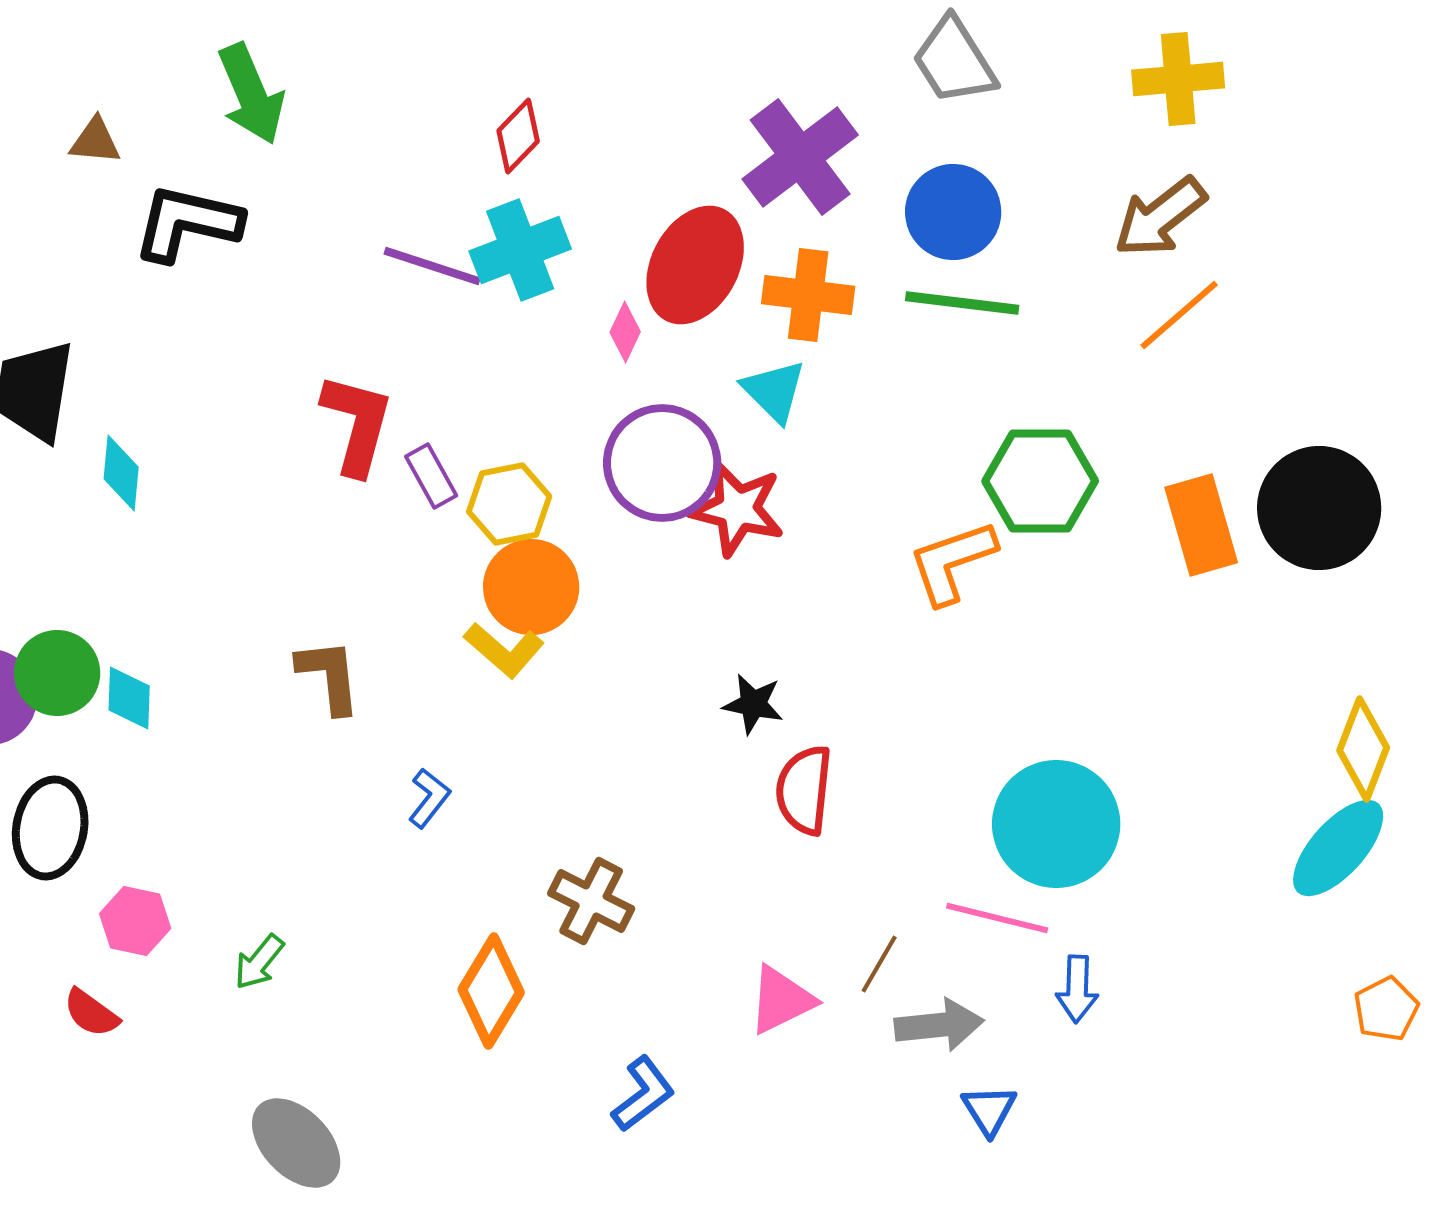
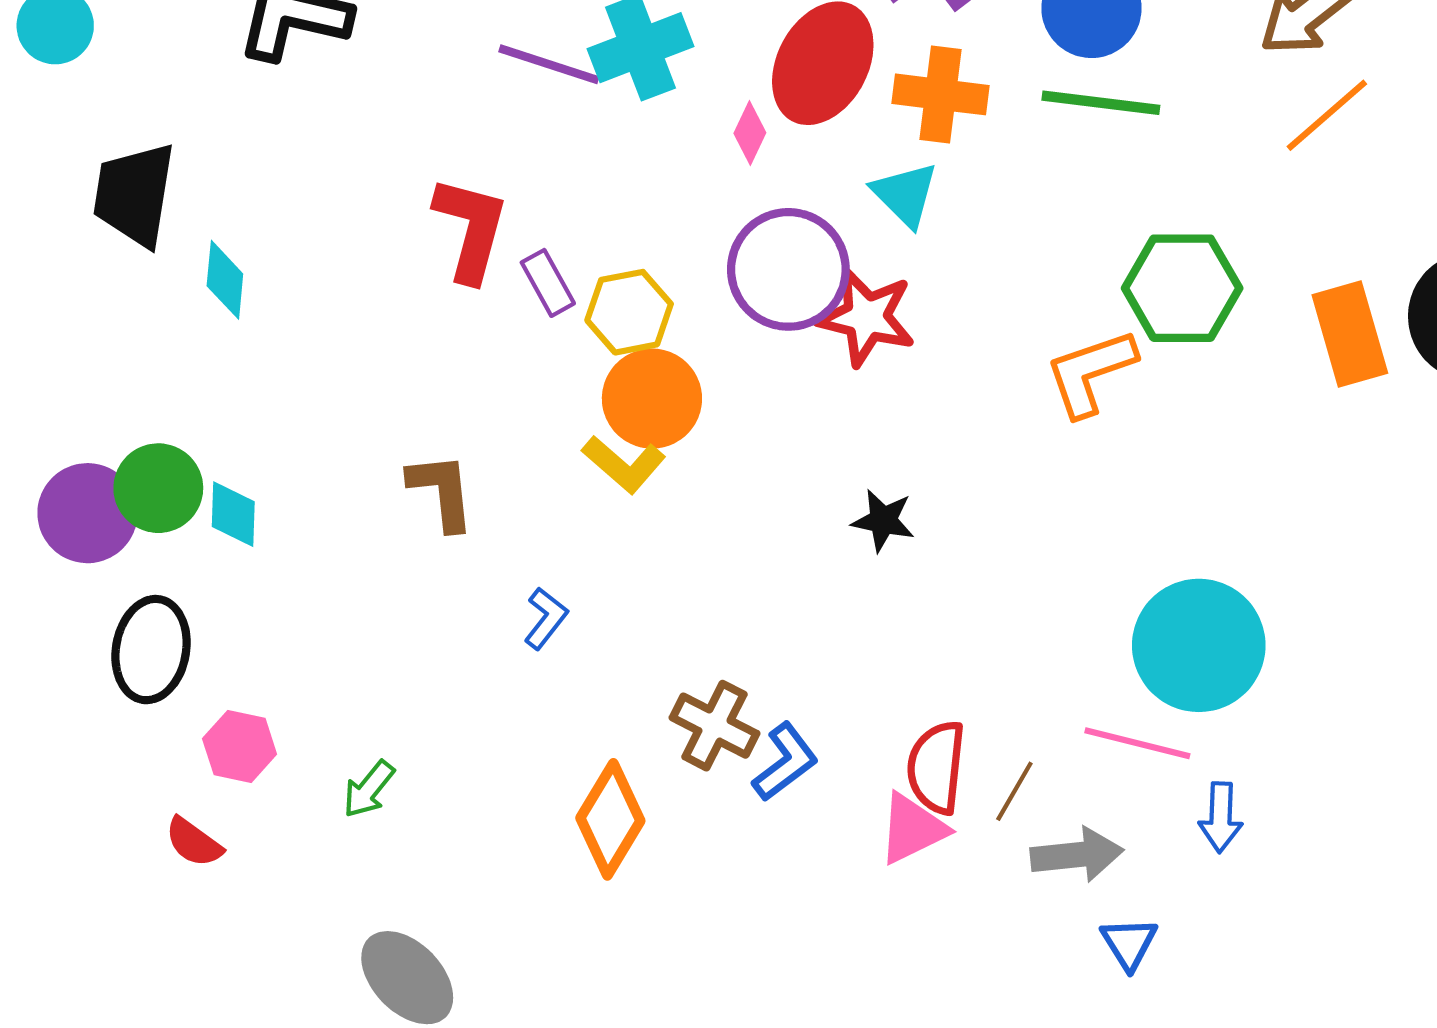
red semicircle: (804, 790) -> (936, 767), moved
blue L-shape: (643, 1094) -> (785, 762), moved

